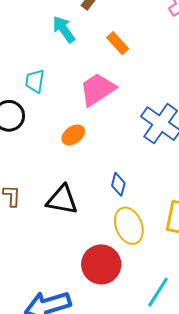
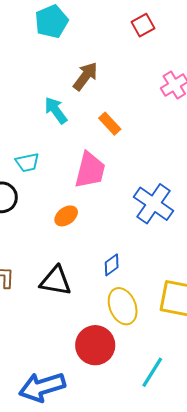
cyan trapezoid: (35, 81) -> (27, 162), turned -110
pink trapezoid: (97, 89) -> (90, 170), turned 138
blue diamond: (118, 184) -> (112, 265), turned 40

